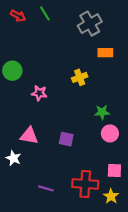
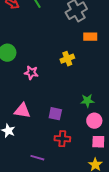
green star: (102, 112) -> (87, 101), moved
pink circle: (110, 133) -> (94, 121), moved
red cross: (85, 184) -> (62, 139), moved, size x0.7

